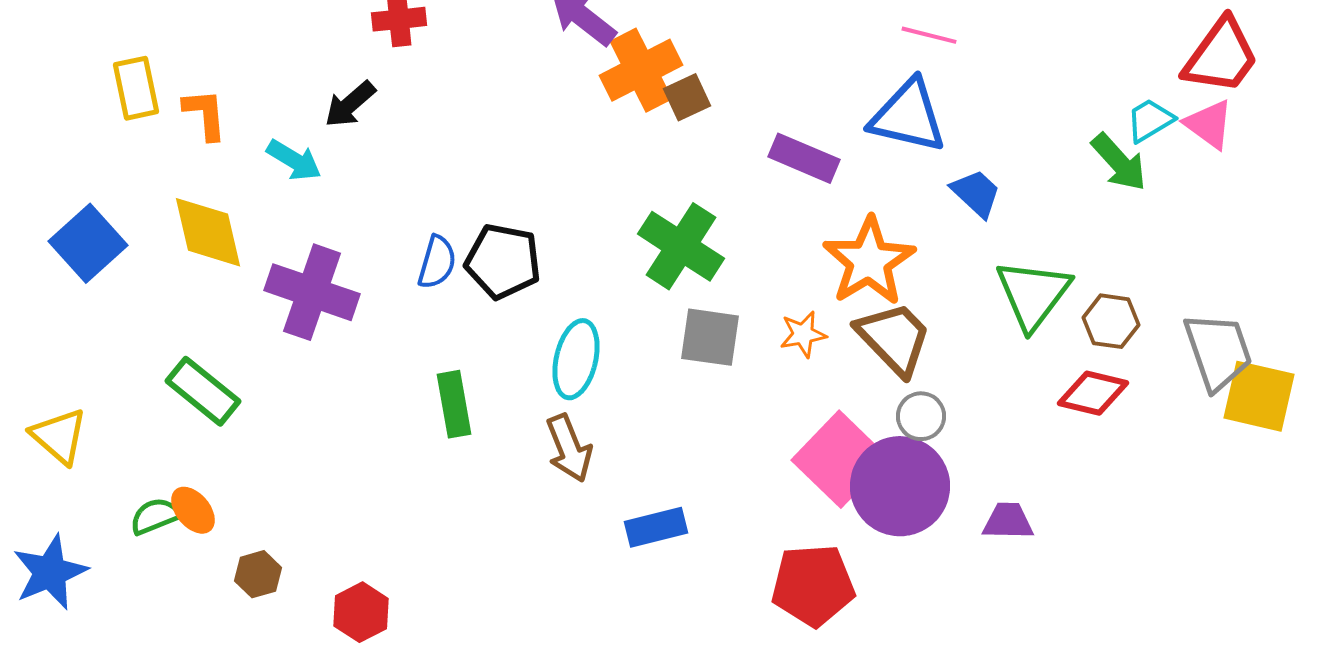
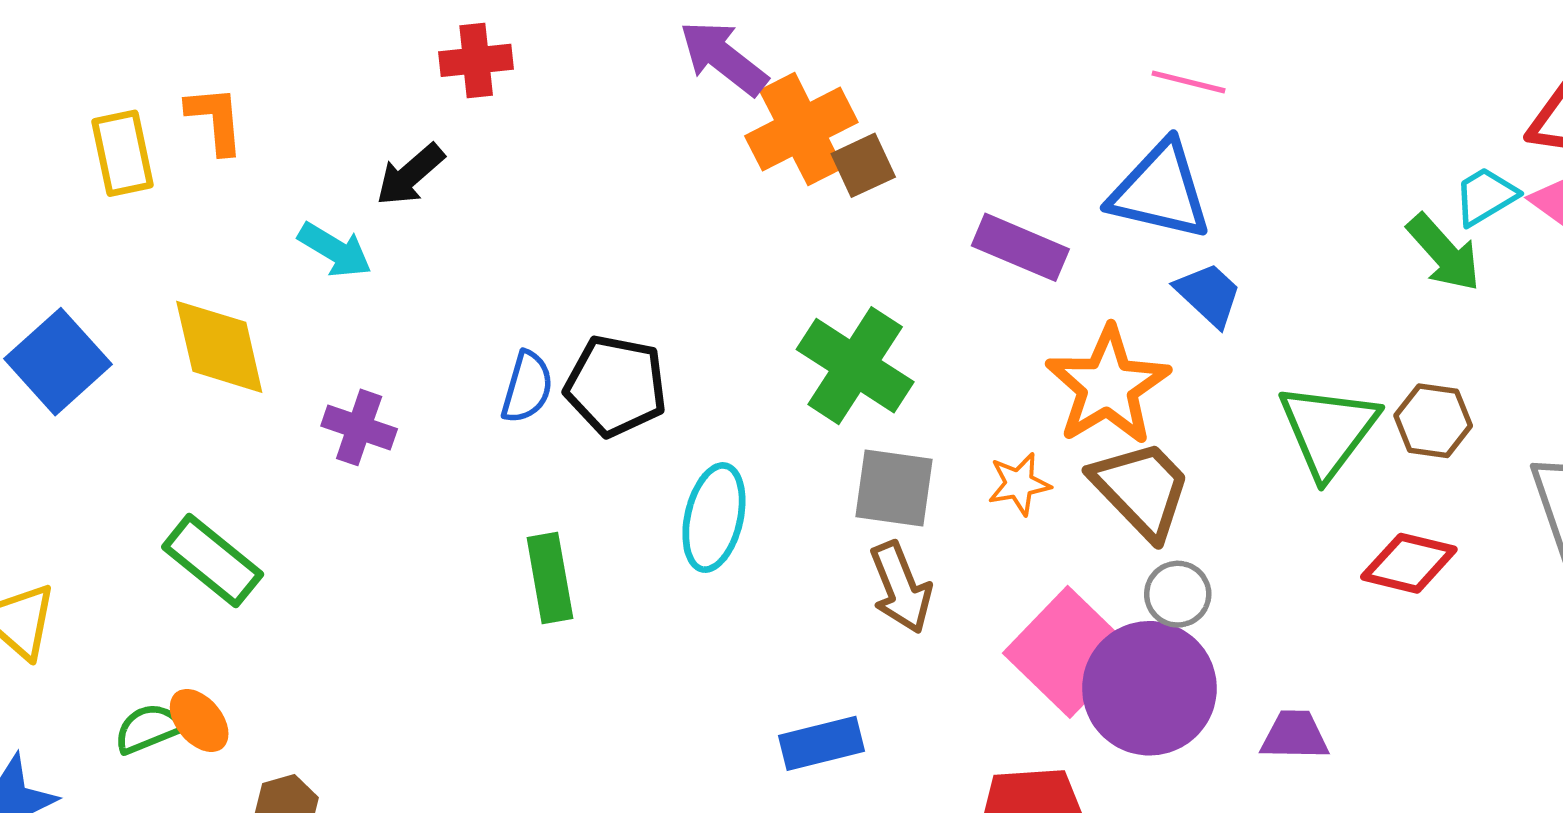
orange L-shape: (205, 114) -> (215, 120), moved
blue trapezoid: (976, 193) -> (1209, 294), moved
purple cross: (312, 292) -> (359, 427), size x0.6
brown hexagon: (1111, 321) -> (1433, 421), moved
brown arrow: (569, 448) -> (901, 587), moved

